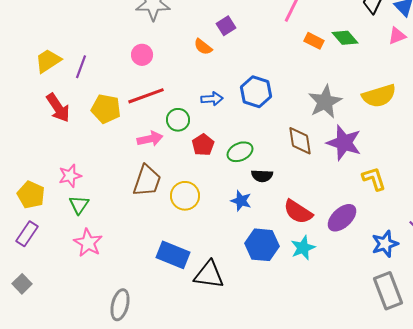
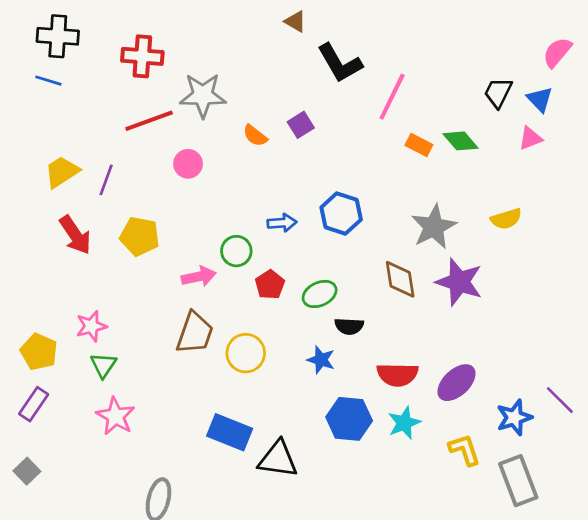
orange semicircle: (203, 47) -> (255, 136), moved
red line: (146, 96) -> (149, 121), moved
yellow semicircle: (379, 96) -> (506, 219), size x0.7
yellow L-shape: (374, 179) -> (465, 450), moved
red semicircle: (298, 212) -> (397, 375), turned -32

